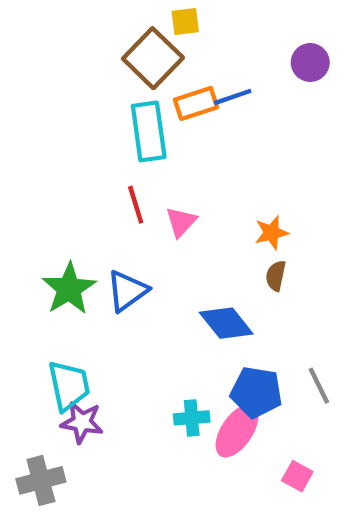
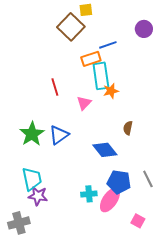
orange rectangle: (196, 103) -> (91, 59), moved
cyan rectangle: (149, 131) -> (101, 76), moved
red line: (136, 205) -> (55, 87), moved
orange star: (271, 233) -> (111, 91), moved

